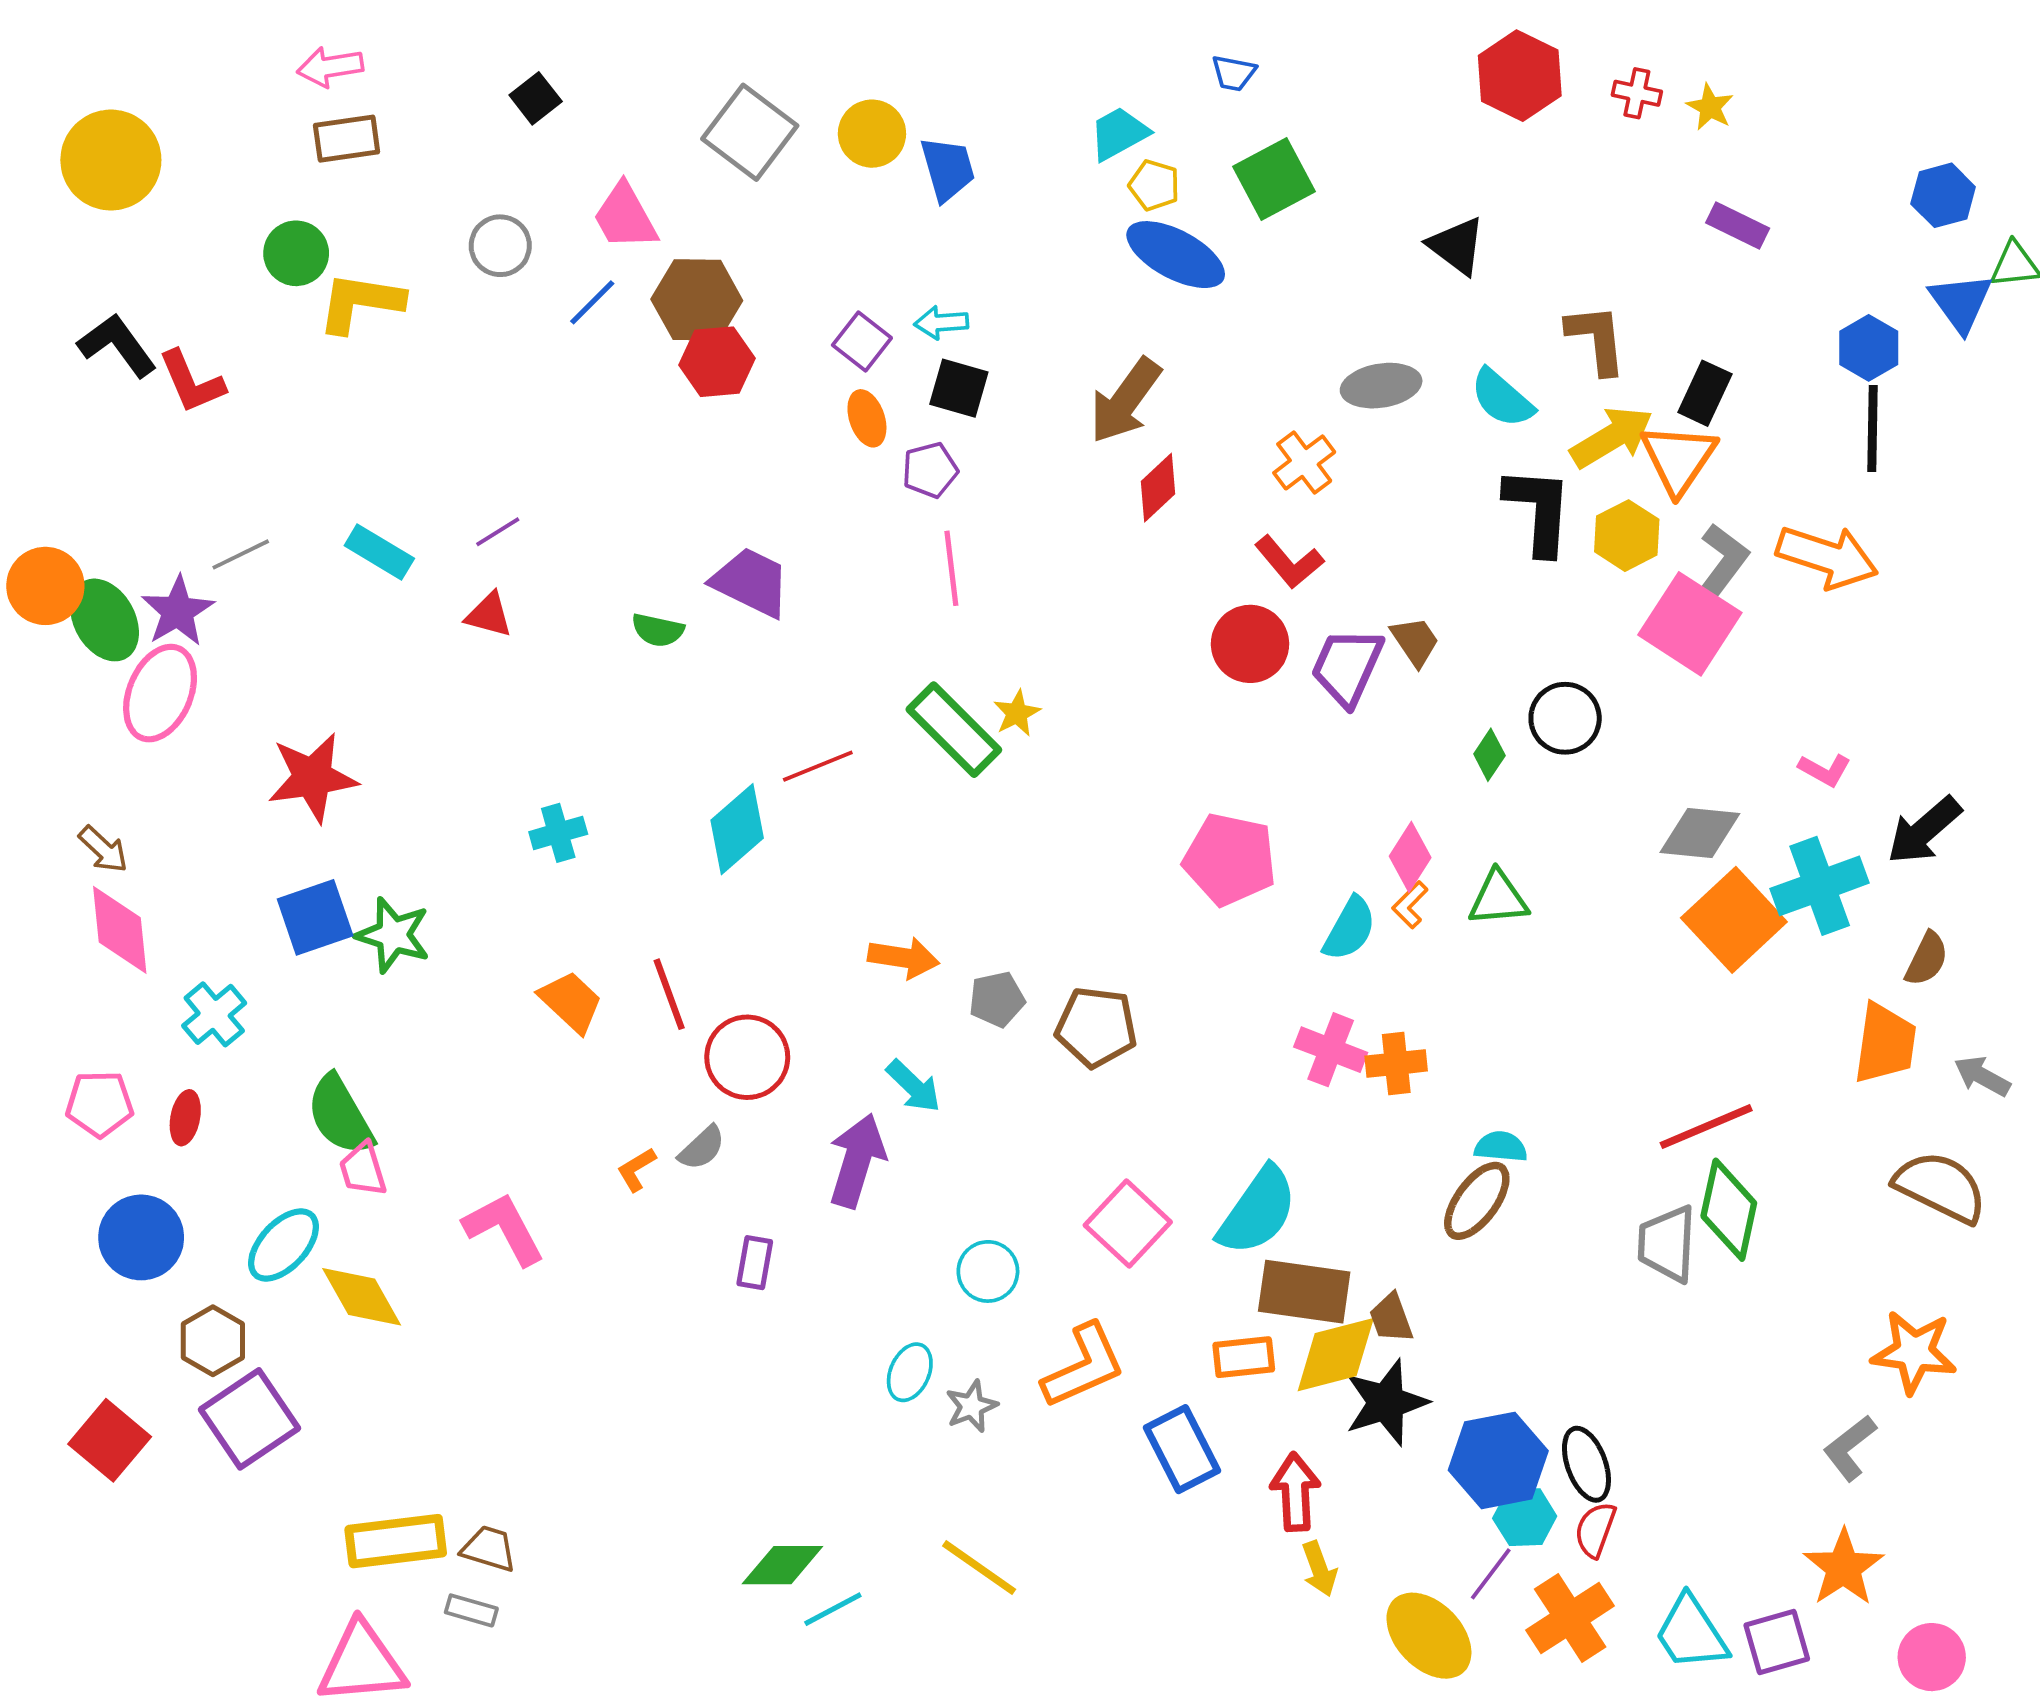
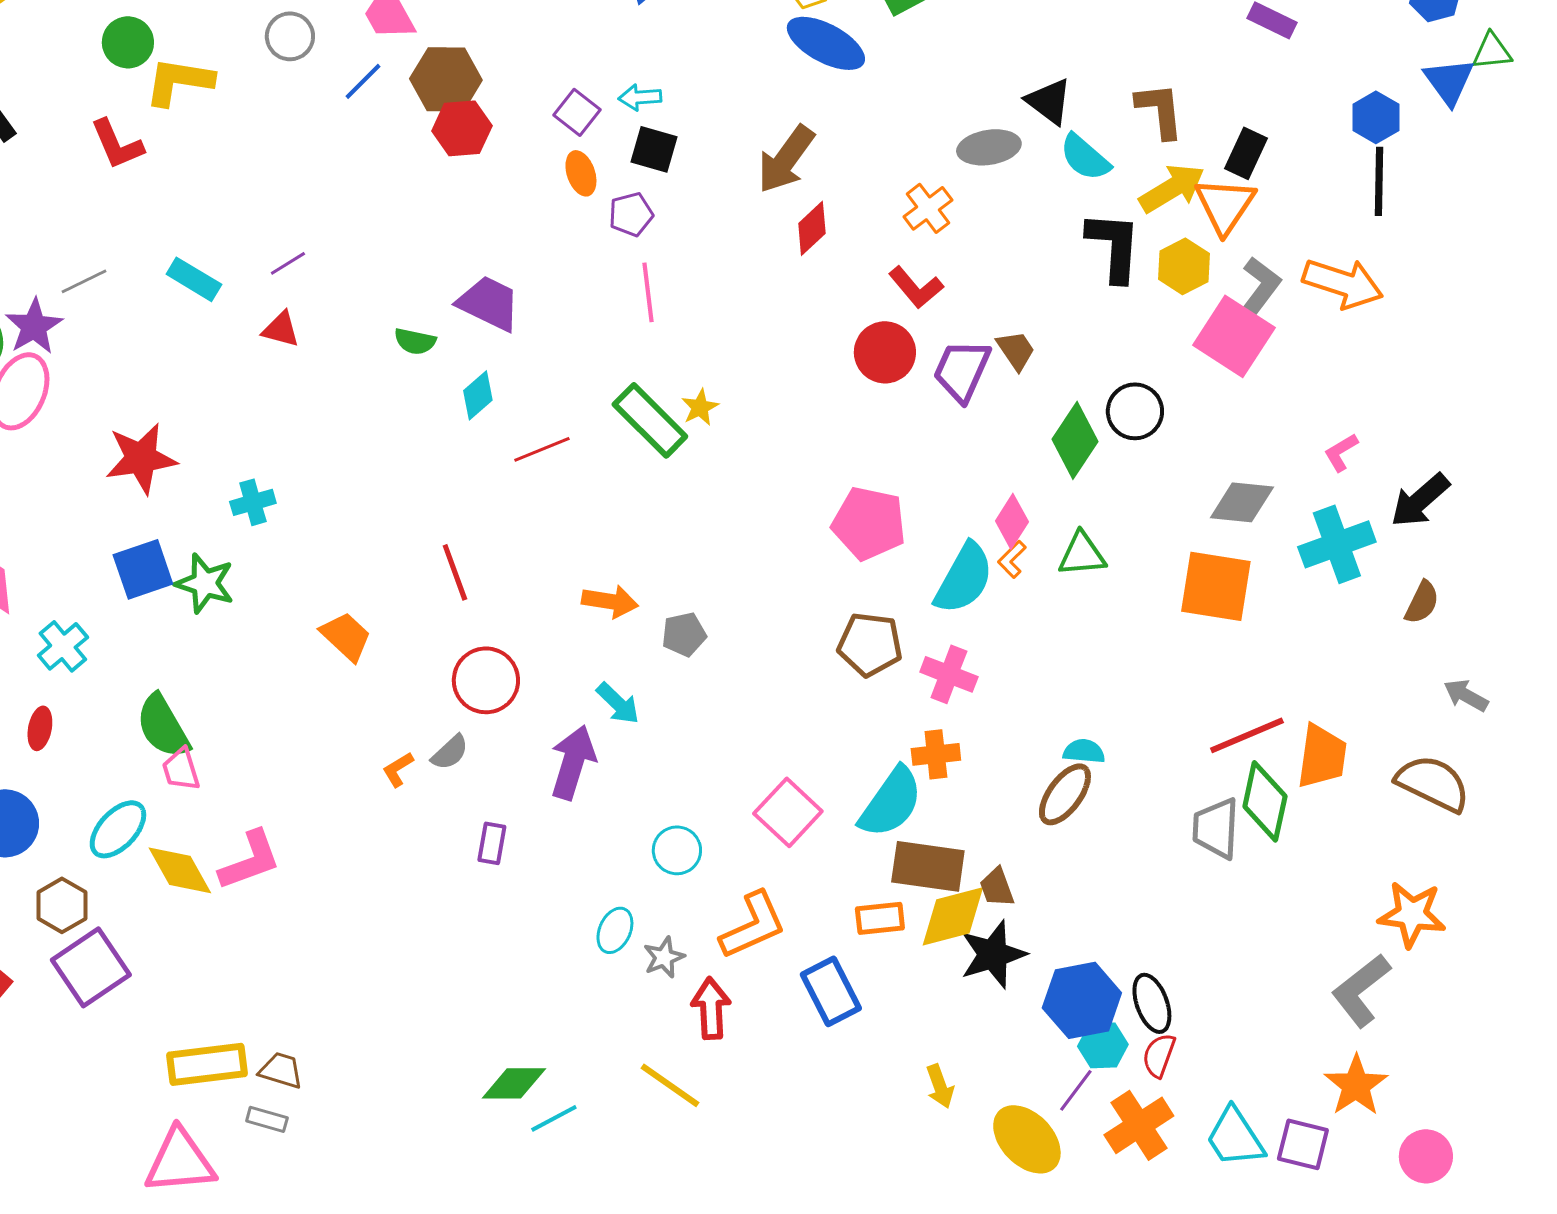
black triangle: (1457, 246) -> (1049, 101), moved
red L-shape: (192, 382) -> (117, 144), moved
green diamond: (1489, 755) -> (1075, 440), size x1.8
pink L-shape: (1825, 770) -> (1341, 452), turned 120
cyan diamond: (737, 829) -> (478, 395), moved, size x0.7
cyan cross: (558, 833) -> (253, 502), moved
orange square: (1734, 920) -> (1216, 586), moved, turned -38
cyan semicircle: (1350, 929) -> (964, 578), size x1.4
red line: (669, 994) -> (455, 572), moved
brown pentagon: (1096, 1027) -> (870, 644), moved
orange trapezoid: (1885, 1043) -> (1322, 756), moved
orange cross: (1396, 1064) -> (936, 754), moved
pink L-shape: (504, 1229) -> (250, 860), moved, turned 98
gray L-shape: (1850, 1448) -> (1361, 990), size x1.4
red arrow: (1295, 1492) -> (711, 1008), moved
purple square: (1777, 1642) -> (1303, 1144), turned 30

